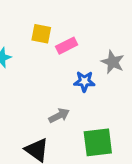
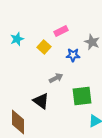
yellow square: (41, 34) -> (44, 47), moved, turned 32

